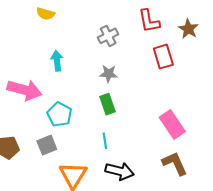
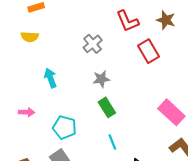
pink arrow: (24, 90) -> (27, 112), size x0.5

